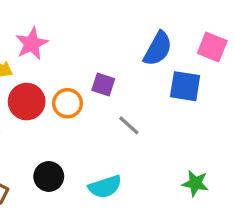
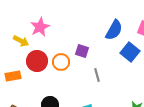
blue square: (185, 86) -> (130, 52), turned 30
gray line: (129, 125) -> (97, 75), turned 32

